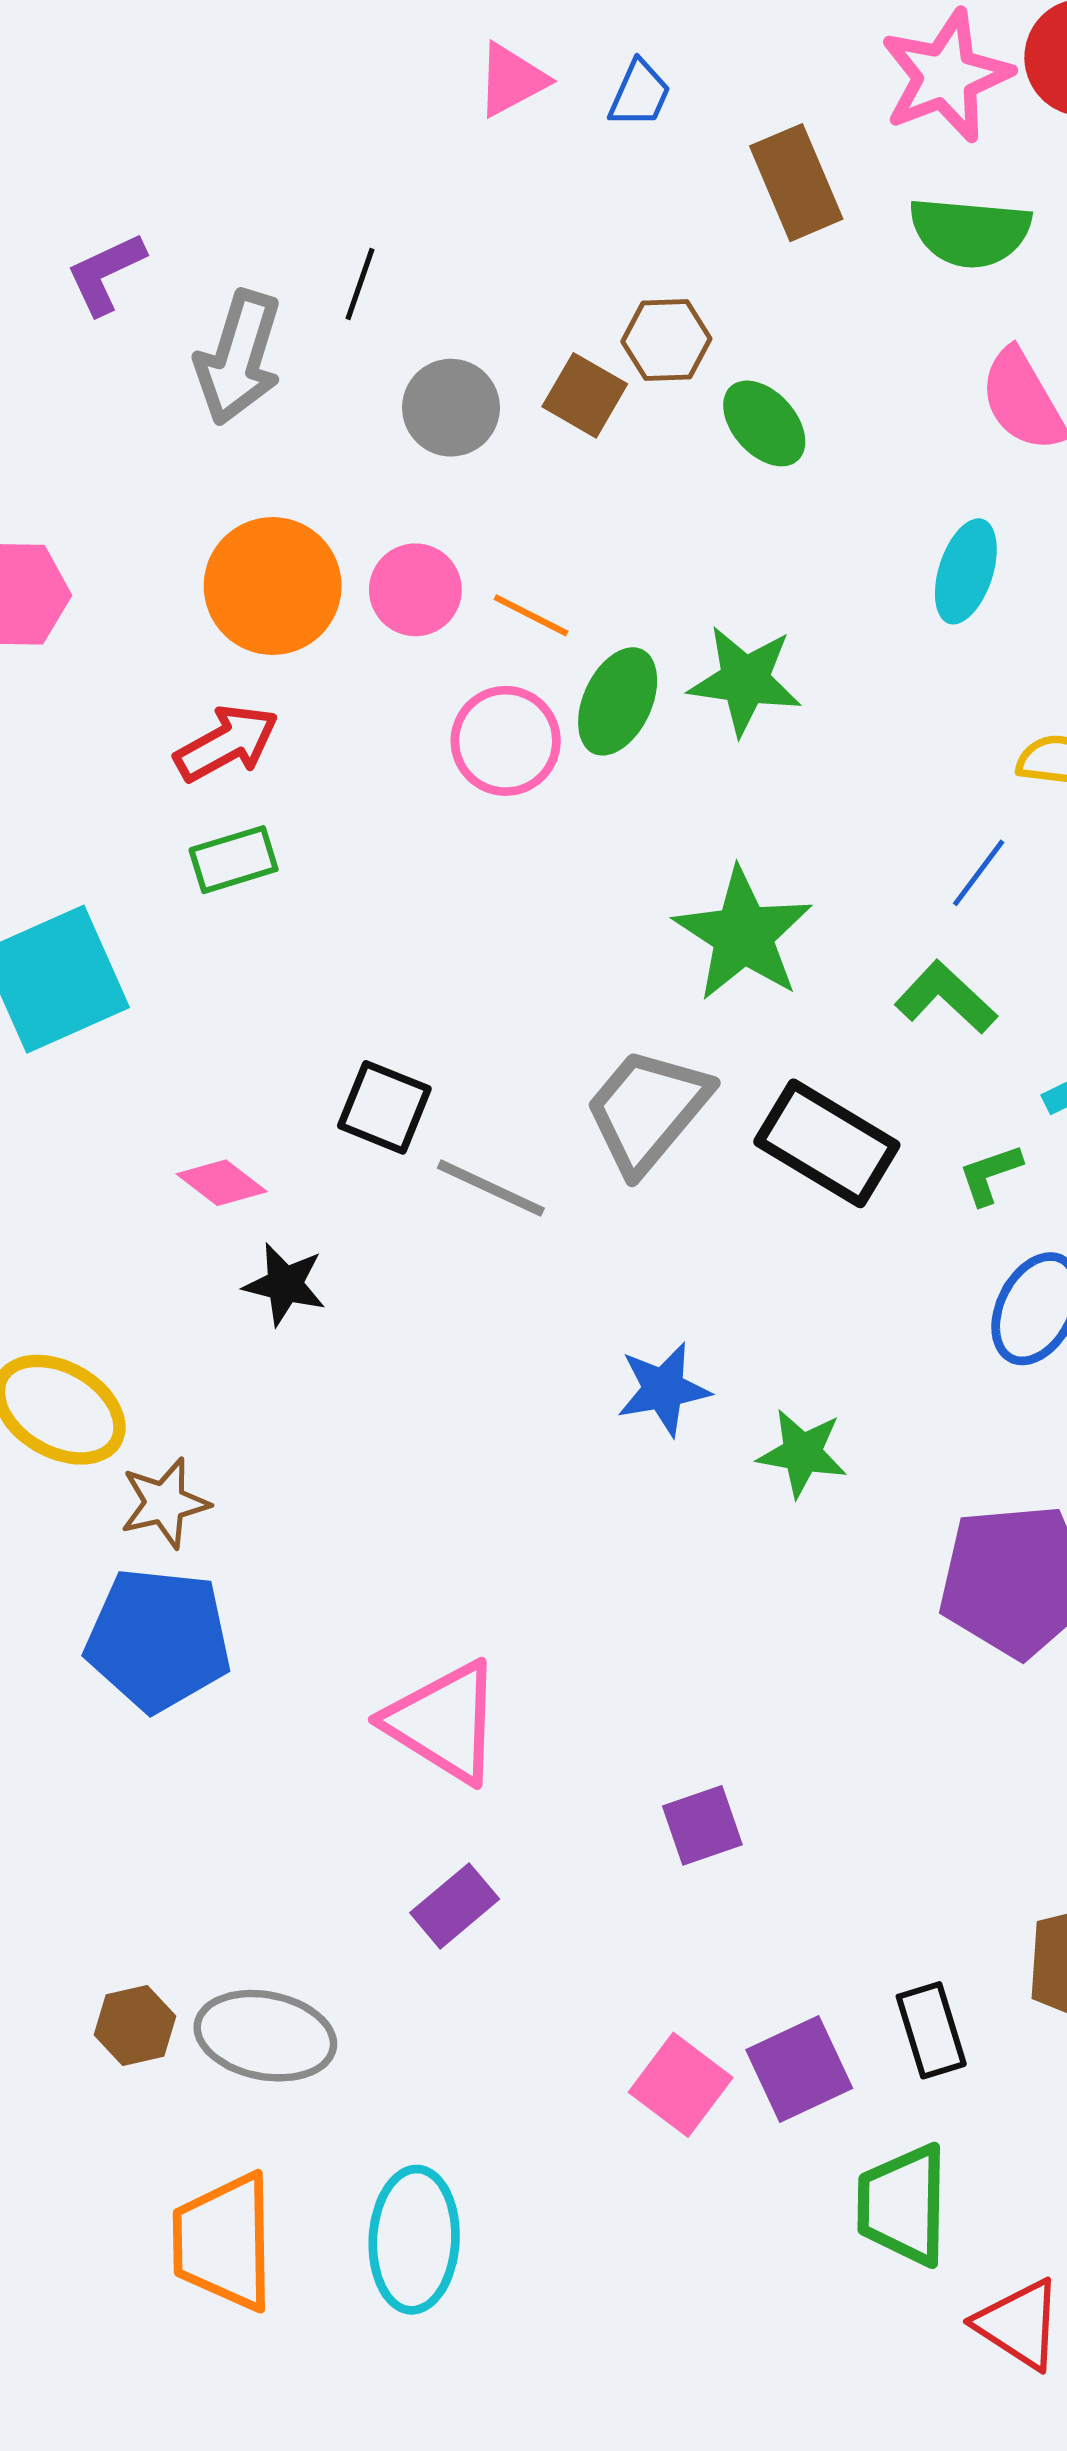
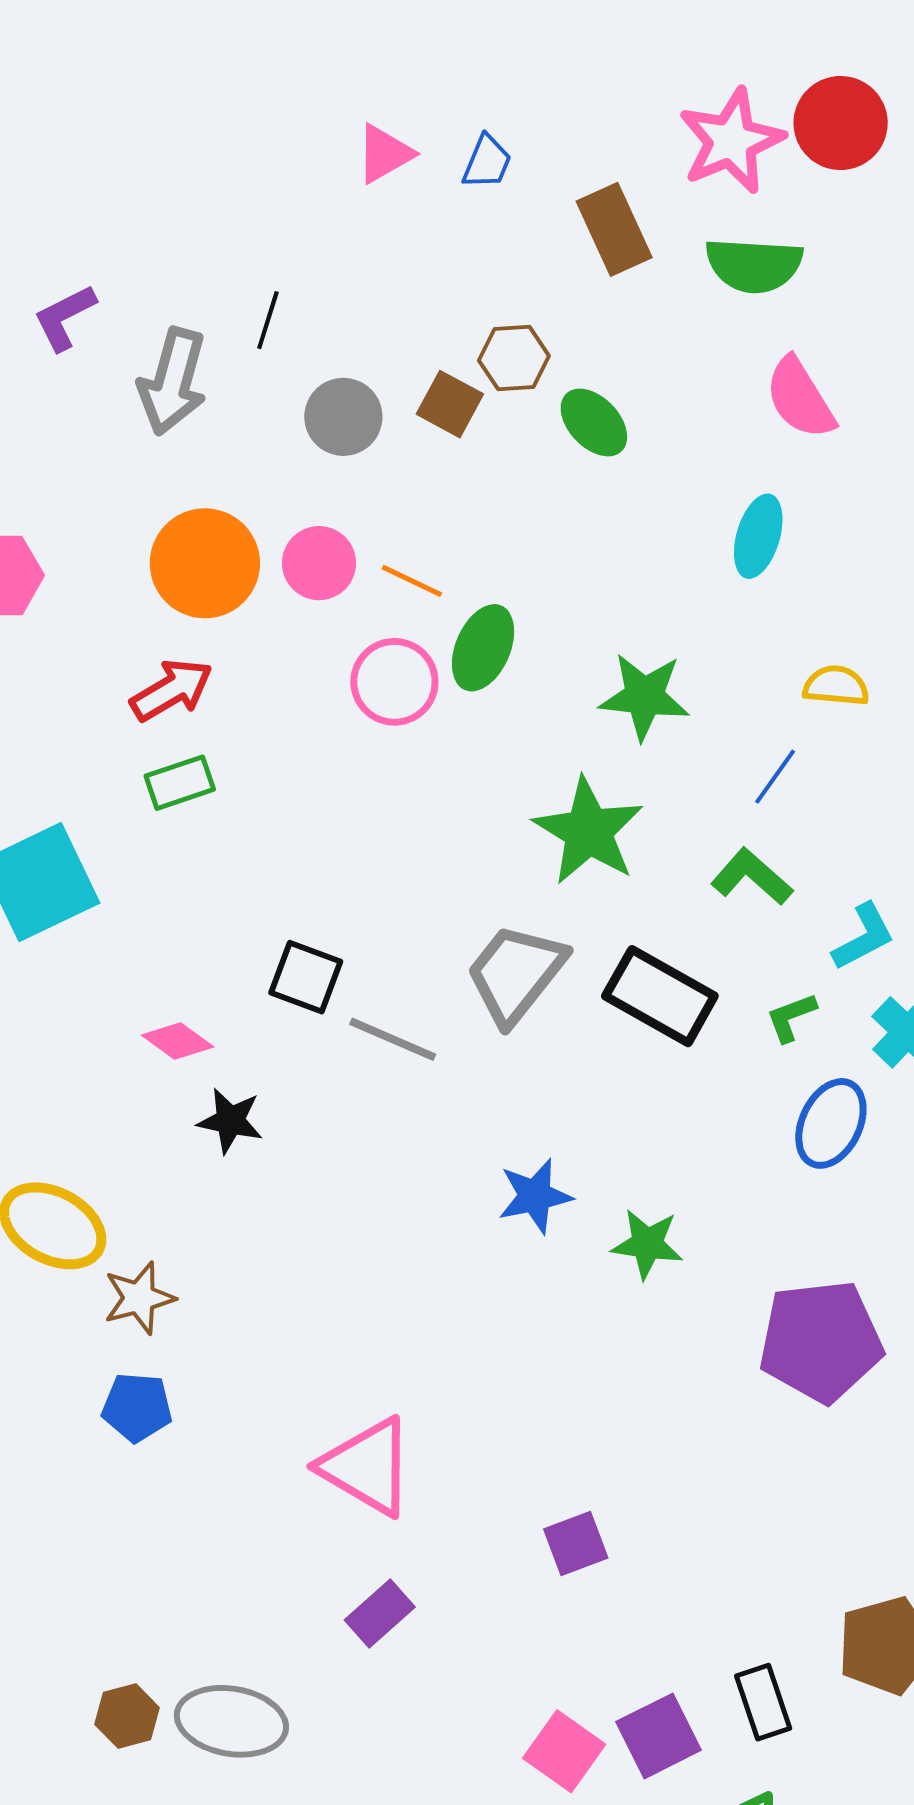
green star: (745, 680) -> (644, 696), moved
blue pentagon: (158, 1640) -> (137, 1407), size x0.6

